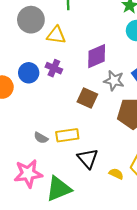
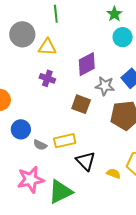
blue circle: (29, 73) -> (21, 129), moved

